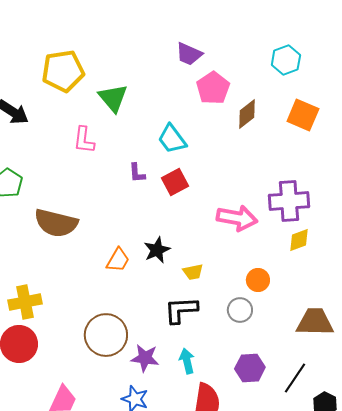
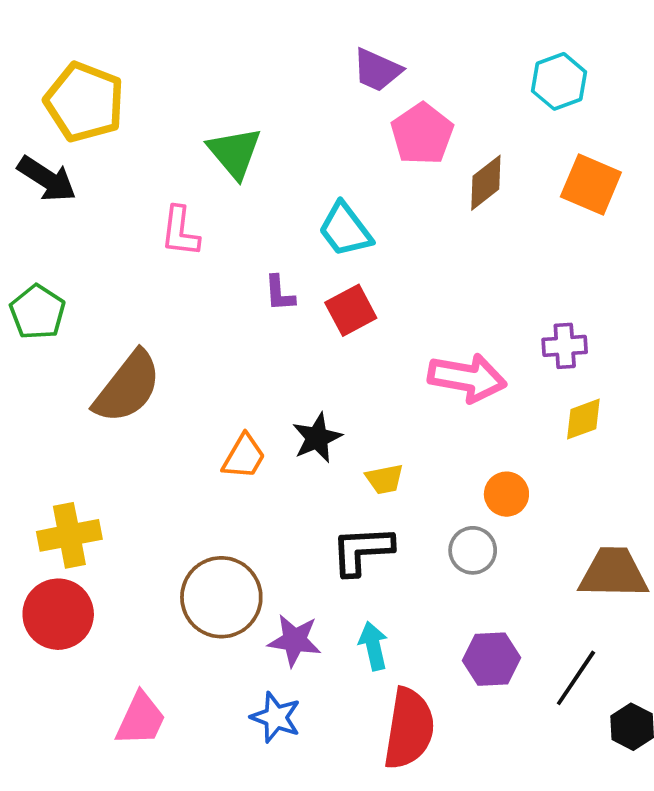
yellow pentagon: (63, 71) -> (84, 102), moved, turned 30
purple cross: (289, 201) -> (565, 346), size x0.6
brown semicircle: (56, 223) -> (128, 387), turned -66

